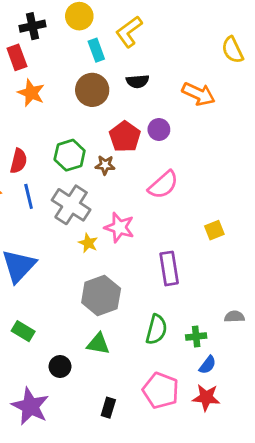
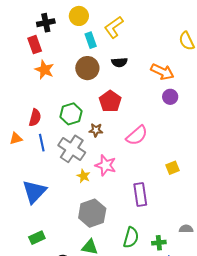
purple circle: (159, 129) -> (170, 97), moved
brown star: (105, 165) -> (96, 130), moved
green rectangle: (23, 331) -> (37, 238), turned -56

